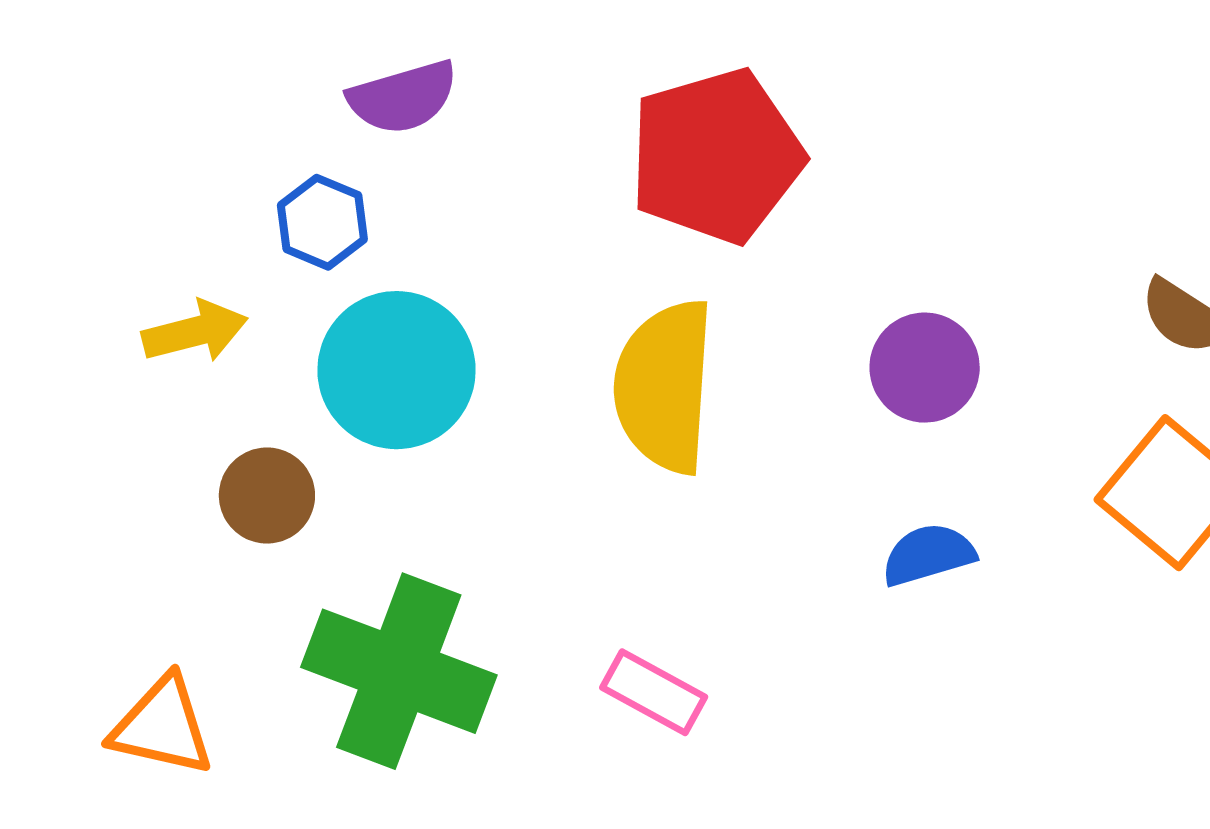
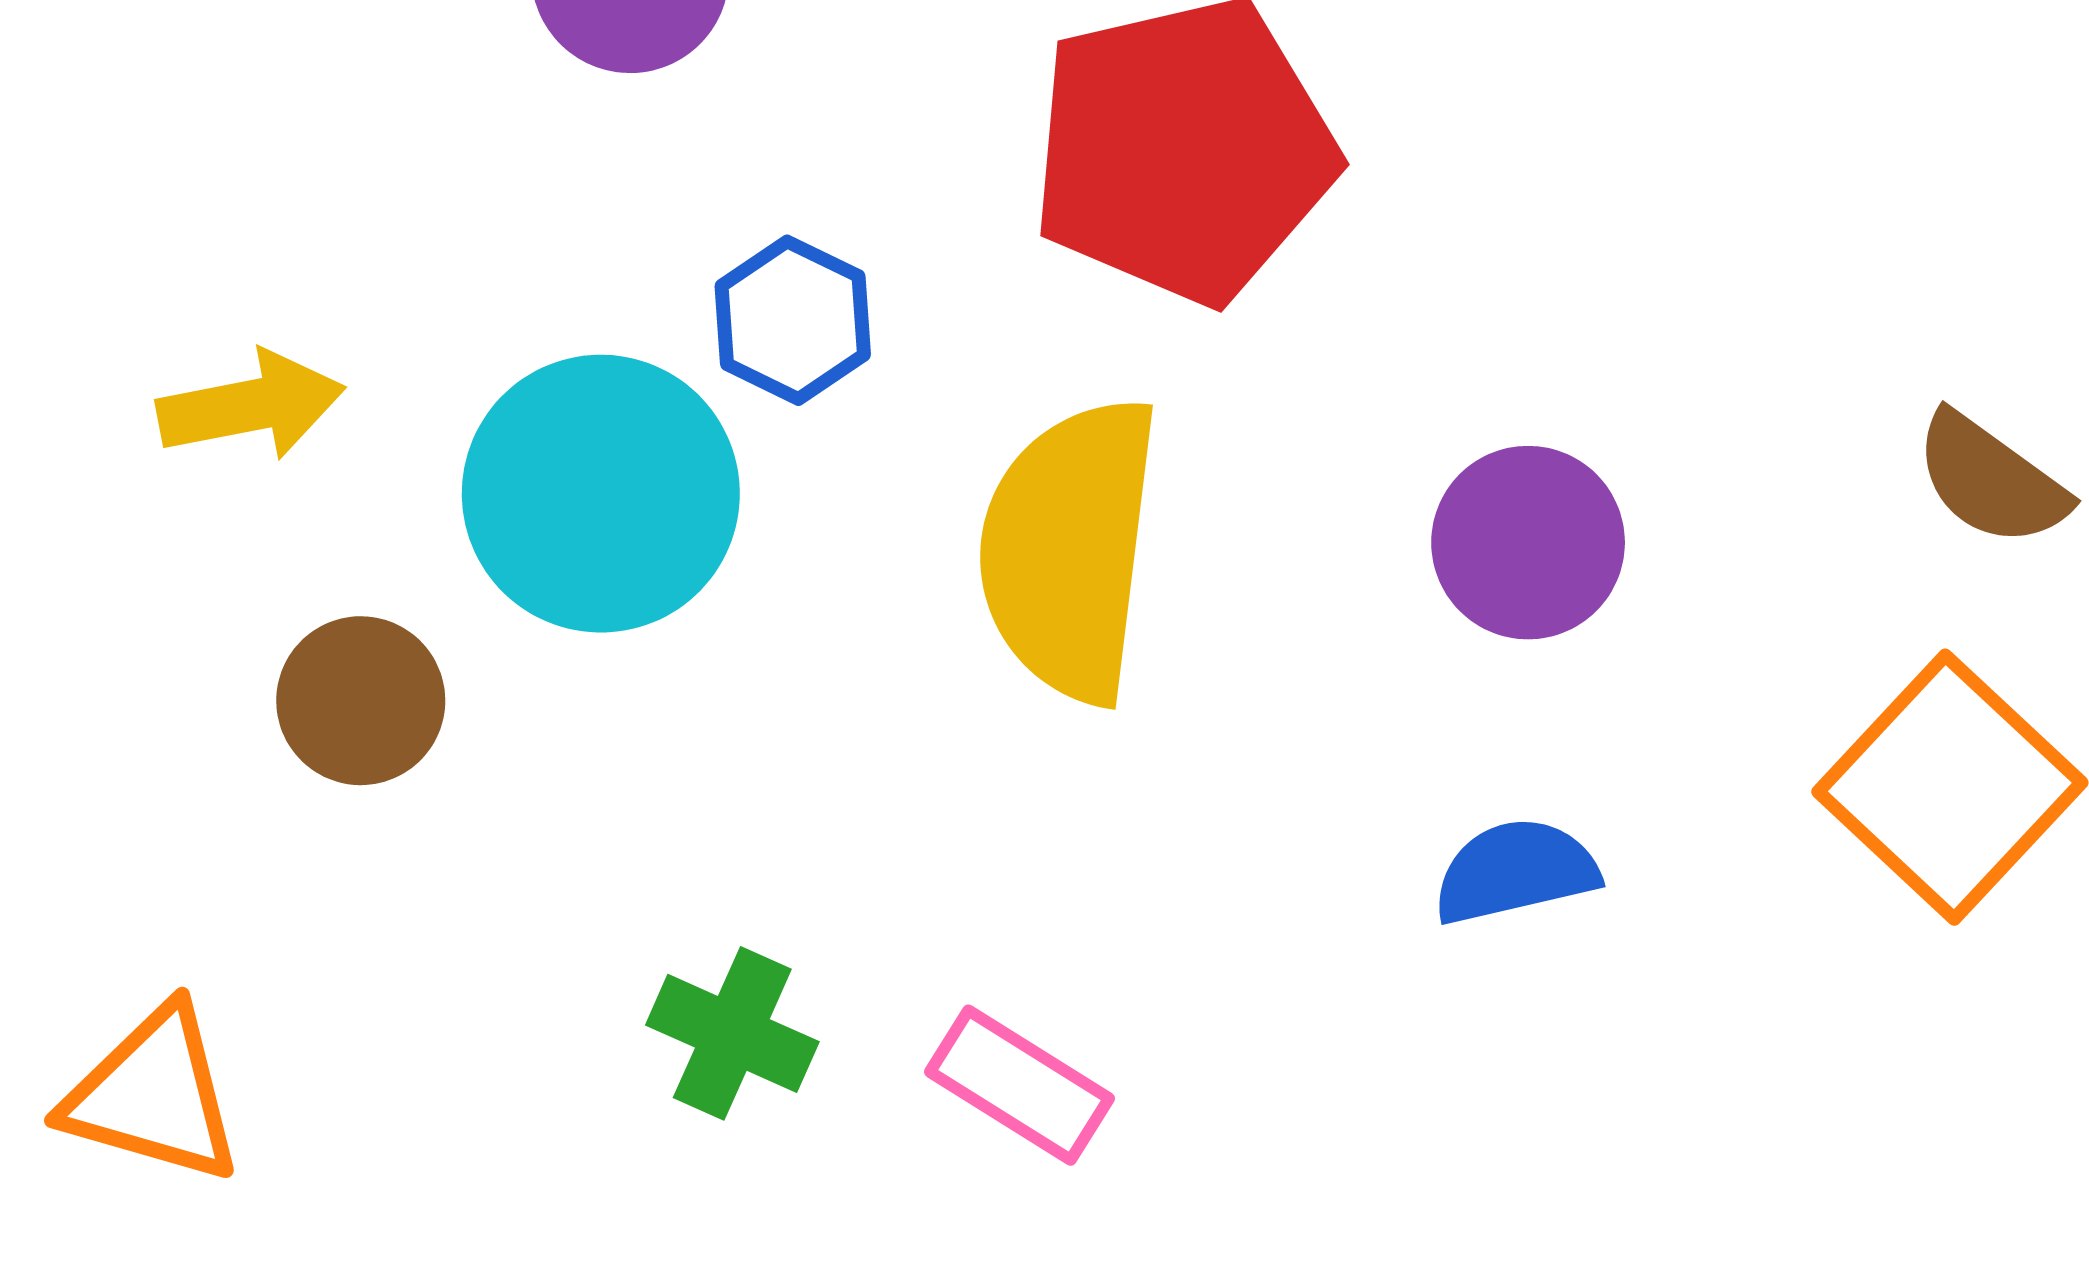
blue hexagon: (322, 222) -> (793, 320), moved
green cross: (399, 671) -> (732, 1033), moved, size x0.5

